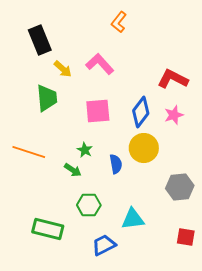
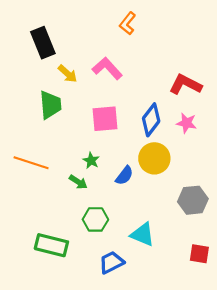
pink star: (174, 115) -> (186, 123), turned 30
blue semicircle: (116, 164) -> (124, 176), turned 48
cyan triangle: (133, 219) -> (143, 234), turned 30

